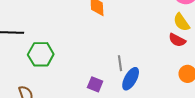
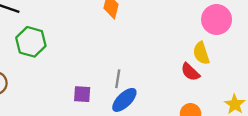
purple square: (95, 84) -> (82, 94), turned -35

